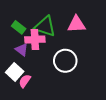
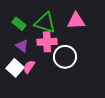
pink cross: (35, 40) -> (47, 42), moved
pink semicircle: (25, 81) -> (29, 67), moved

